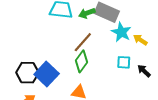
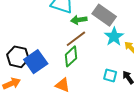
green arrow: (87, 13) -> (79, 20), moved
cyan square: (124, 62) -> (110, 75), moved

